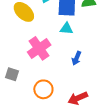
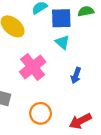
cyan triangle: (66, 29) -> (62, 42), turned 40

